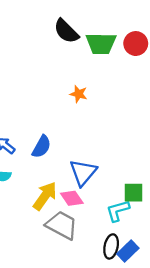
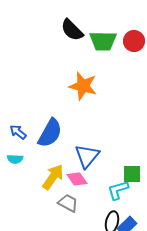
orange star: (79, 94) -> (83, 86), size x1.8
blue semicircle: (42, 147) -> (50, 133), size x1.4
gray trapezoid: (62, 225) -> (68, 203), size x0.7

